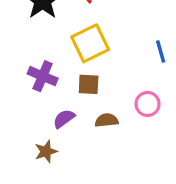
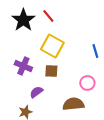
yellow square: (90, 43) -> (52, 46), turned -35
brown semicircle: (107, 120) -> (73, 104), moved, size x1.5

